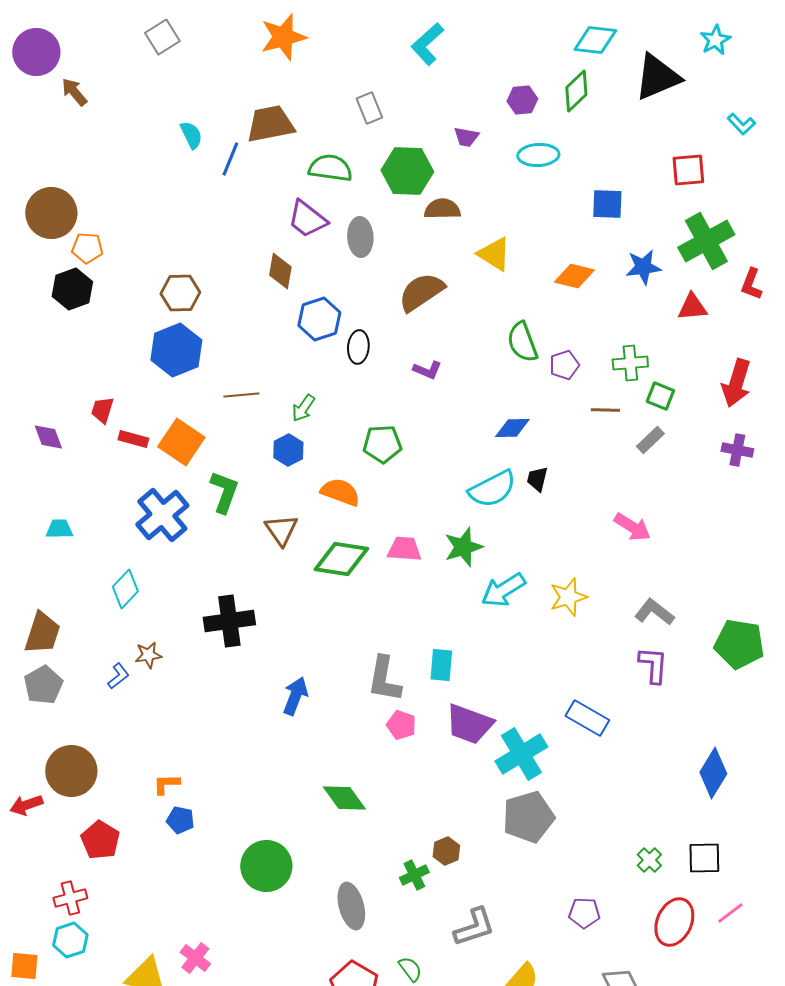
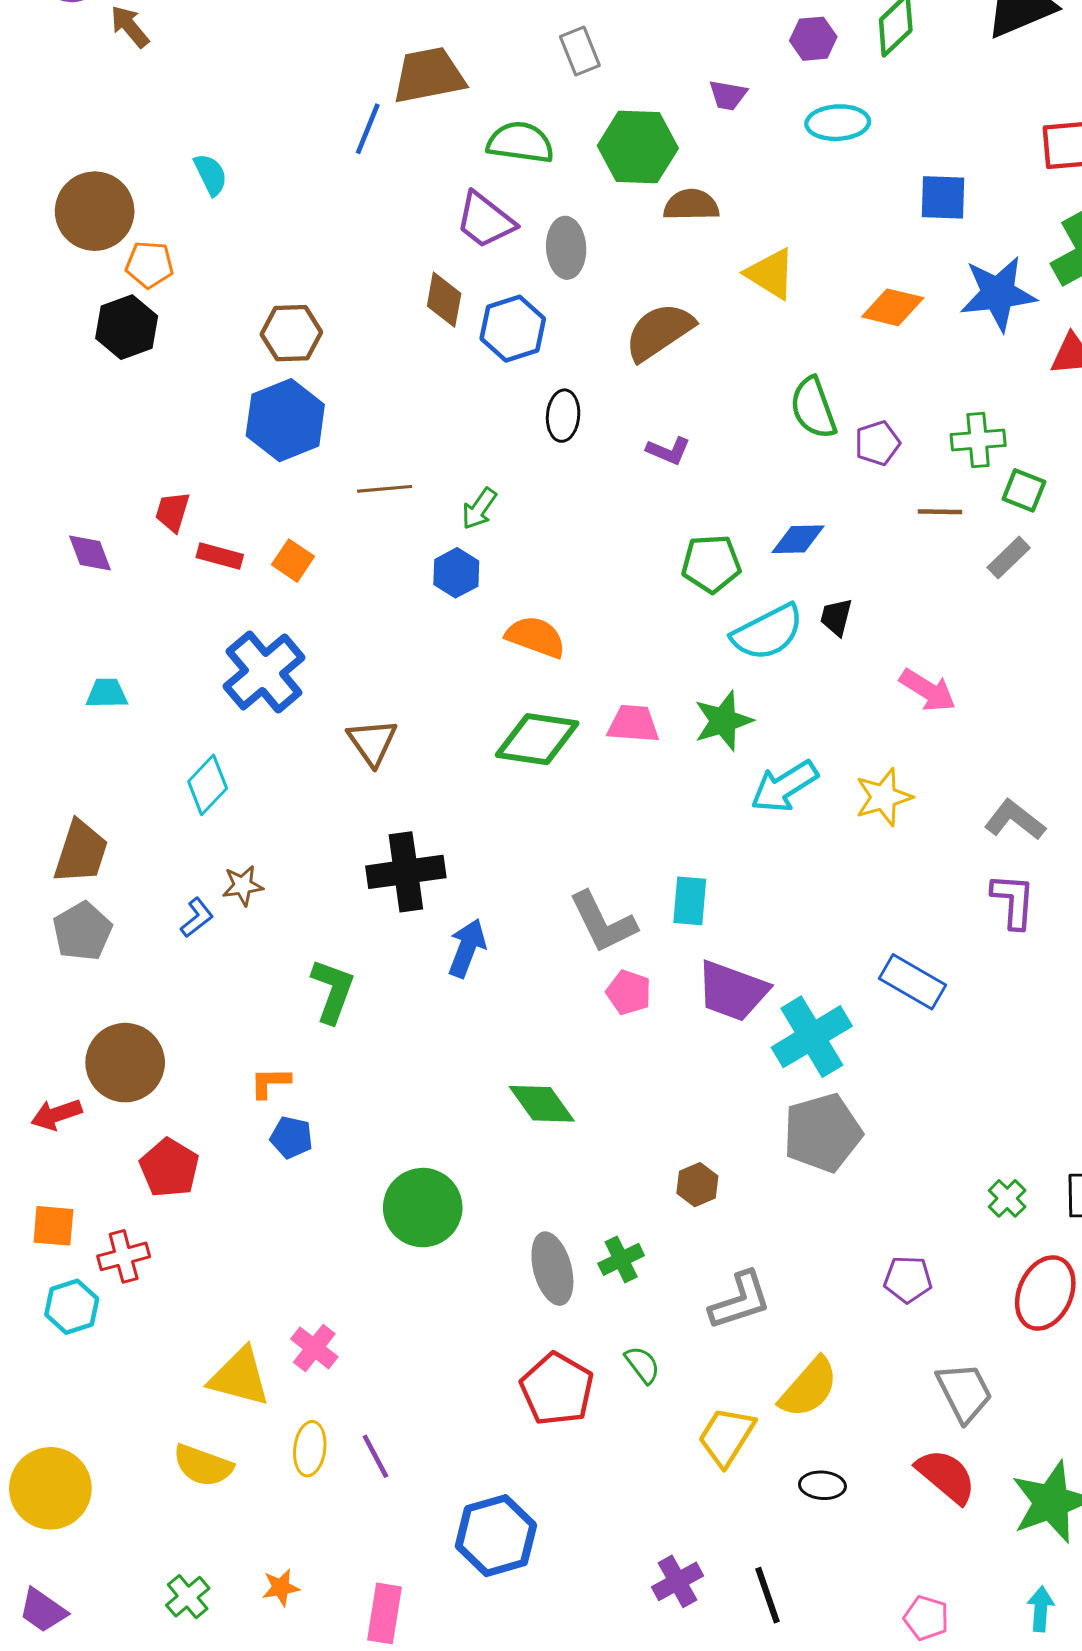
cyan semicircle: (191, 135) -> (211, 175), moved
blue star: (643, 267) -> (998, 294), size x1.4
blue hexagon: (319, 319) -> (513, 329), moved
orange square: (181, 442) -> (293, 561), size x0.6
green pentagon: (382, 444) -> (711, 564), moved
green L-shape: (224, 492) -> (333, 991), moved
pink arrow: (632, 527) -> (928, 690), moved
brown triangle: (281, 530) -> (372, 742), moved
black cross: (229, 621) -> (406, 872), moved
gray L-shape: (384, 679) -> (603, 922), turned -36
green cross: (414, 875) -> (621, 1259), moved
cyan hexagon: (70, 940) -> (72, 1307), moved
orange square: (24, 966) -> (53, 1226), moved

